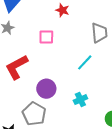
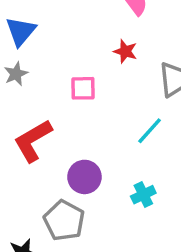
red star: (62, 10) -> (125, 51), moved

